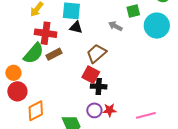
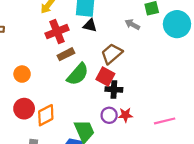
red cross: (46, 33) -> (57, 32), turned -30
green semicircle: (34, 53) -> (78, 74), moved
red circle: (17, 91) -> (24, 109), moved

